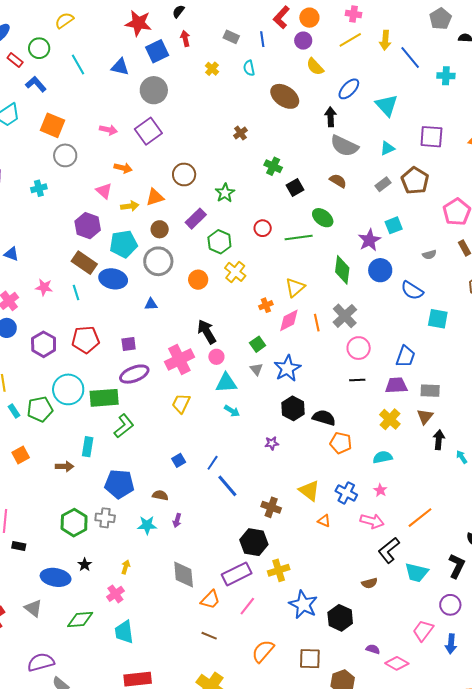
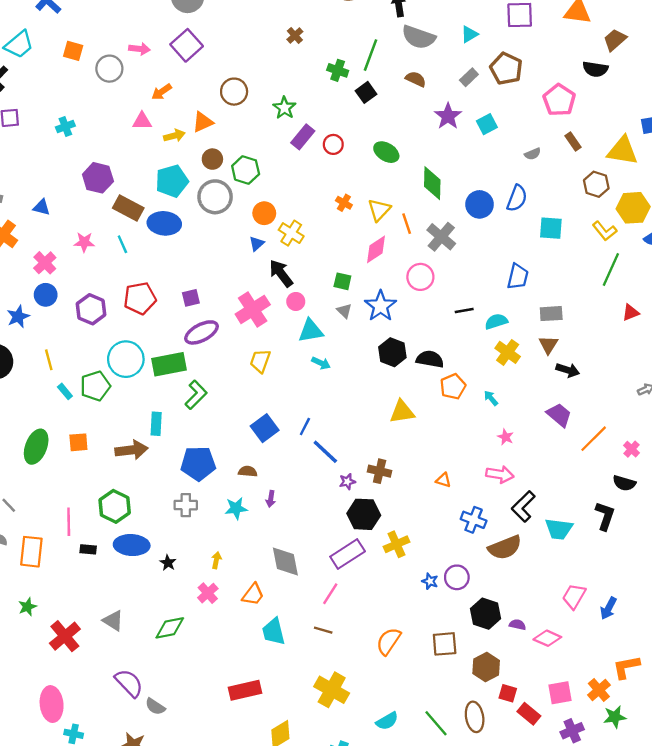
orange square: (52, 125) -> (73, 51), size x0.7
gray circle: (65, 155) -> (109, 69), moved
orange arrow: (123, 168) -> (162, 92), turned 138
pink triangle: (104, 191) -> (142, 121), turned -36
green ellipse: (323, 218) -> (386, 152), moved
purple rectangle: (196, 219) -> (303, 137), moved
purple hexagon: (88, 226) -> (98, 178), moved
green line: (299, 237) -> (371, 55), moved, turned -56
purple star: (369, 240) -> (448, 116), moved
green hexagon: (219, 242) -> (246, 170), moved
blue circle: (380, 270) -> (480, 204), moved
yellow cross: (235, 272) -> (291, 233), moved
blue semicircle: (412, 290) -> (517, 198), turned -95
blue triangle: (151, 304) -> (257, 244), moved, turned -32
orange cross: (266, 305) -> (344, 203), moved, turned -32
orange line: (317, 323) -> (407, 224), moved
green square: (258, 344) -> (342, 281), turned -35
pink circle: (359, 348) -> (420, 277), moved
purple trapezoid: (396, 385) -> (559, 415), moved, turned 50
black arrow: (439, 440) -> (568, 370), turned 108
purple star: (272, 443) -> (347, 482), moved
orange pentagon: (341, 443) -> (453, 386), turned -30
orange square: (21, 455) -> (78, 442), turned 30
cyan semicircle: (383, 457) -> (496, 322), moved
cyan arrow: (462, 457) -> (491, 398), moved
blue square: (179, 460) -> (265, 428), size x1.6
brown arrow: (65, 466) -> (131, 450), size x1.5
yellow triangle: (309, 491) -> (402, 412), moved, turned -40
blue cross: (346, 493) -> (474, 520), moved
orange line: (420, 518) -> (594, 439), moved
green hexagon: (74, 523) -> (115, 506), moved
blue ellipse: (56, 577) -> (132, 545), moved
brown semicircle: (370, 583) -> (505, 548), size x1.8
orange trapezoid: (210, 600) -> (253, 594), moved
blue star: (303, 605) -> (430, 581), size x0.5
purple circle: (450, 605) -> (457, 577), moved
pink line: (247, 606) -> (330, 594), moved
black hexagon: (340, 618) -> (485, 614), moved
cyan trapezoid: (124, 632) -> (273, 632), moved
blue arrow: (451, 644) -> (608, 608), turned 30
purple semicircle: (41, 662) -> (129, 683), turned 68

